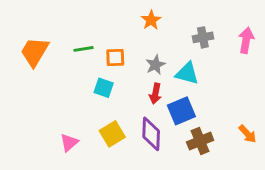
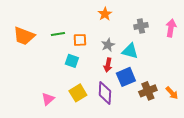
orange trapezoid: (35, 52) -> (24, 36), turned -100
brown cross: (200, 141) -> (148, 91), moved

